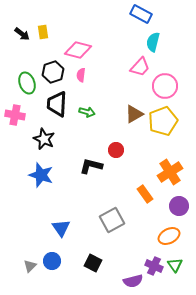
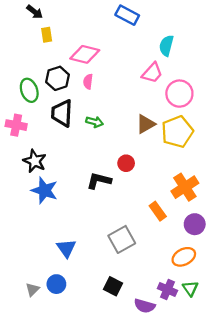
blue rectangle: (141, 14) -> (127, 15), moved
black arrow: (22, 34) -> (35, 12), moved
black star: (44, 139) -> (35, 161), moved
black square: (93, 263) -> (113, 286), moved
purple semicircle: (133, 281) -> (145, 306), turned 30

